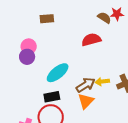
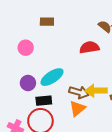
purple circle: (27, 57) -> (28, 83), moved
yellow arrow: (102, 82) -> (96, 91), size x1.5
brown arrow: (86, 85) -> (79, 92), turned 42

